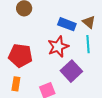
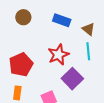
blue rectangle: (67, 24) -> (62, 20), moved
red pentagon: (20, 56) -> (21, 65), turned -30

